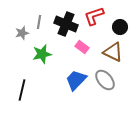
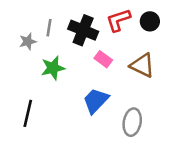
black circle: (120, 27) -> (150, 21), moved
gray ellipse: (105, 80) -> (132, 122), moved, turned 50

